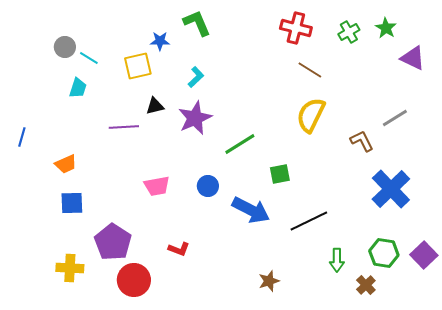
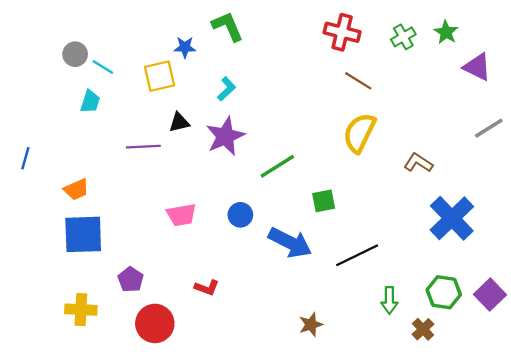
gray line: (395, 118) -> (489, 128), moved
brown L-shape: (362, 141) -> (418, 163), turned -30
blue square: (72, 203) -> (83, 234), size x1.5
purple pentagon: (113, 242) -> (131, 280), size x0.6

